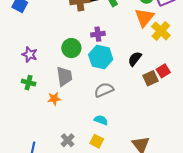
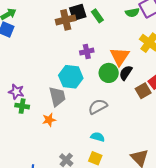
orange triangle: (144, 17) -> (120, 56), moved
green circle: (71, 48) -> (109, 73), moved
purple star: (30, 54) -> (16, 92), moved
cyan hexagon: (101, 57) -> (71, 77), moved

